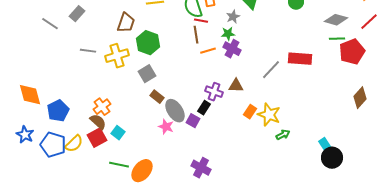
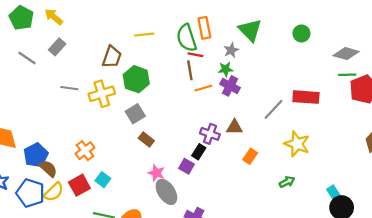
gray ellipse: (175, 111) -> (166, 192), moved
yellow star: (269, 115) -> (297, 144), moved
brown semicircle: (98, 122) -> (48, 168), moved

